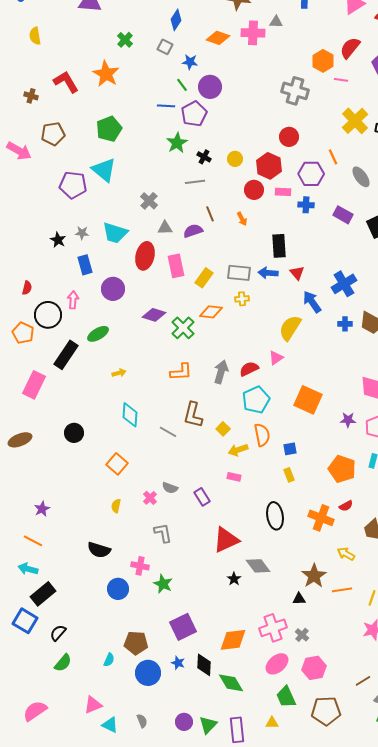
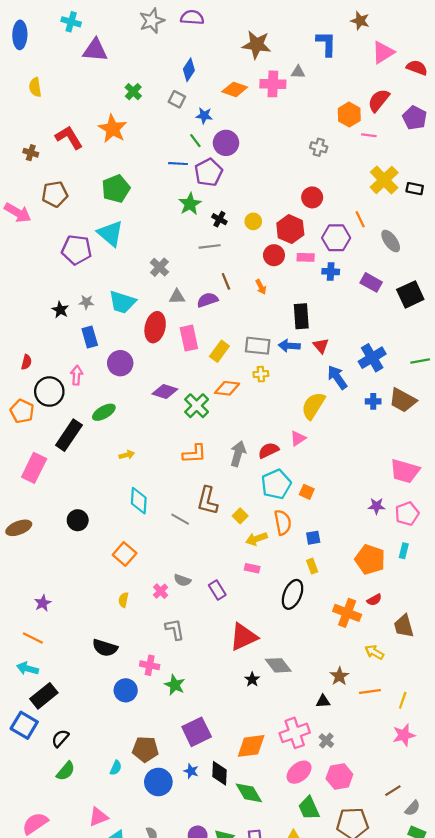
gray cross: (295, 91) -> (319, 147), size x0.6
orange square: (308, 400) -> (307, 492), moved, size x0.5
black ellipse: (275, 516) -> (293, 594), moved, turned 32
brown star: (314, 576) -> (339, 676), size x0.7

